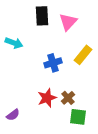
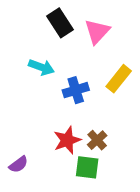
black rectangle: (42, 16) -> (60, 23), turned -30
cyan arrow: (14, 43) -> (41, 67), moved
green square: (78, 117) -> (87, 167), moved

